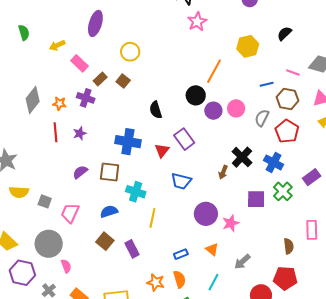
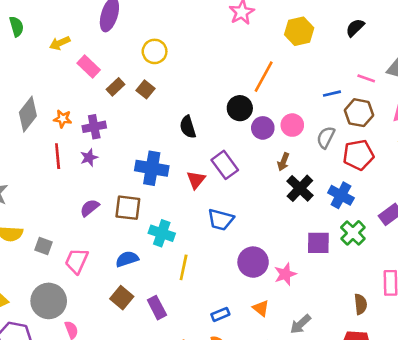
yellow hexagon: (248, 46) -> (299, 31), moved
purple cross: (86, 98) -> (94, 127), moved, turned -30
red pentagon: (287, 131) -> (358, 155), turned 30
brown arrow: (223, 172) -> (283, 162), moved

